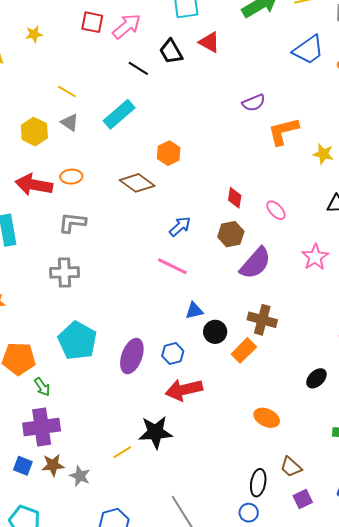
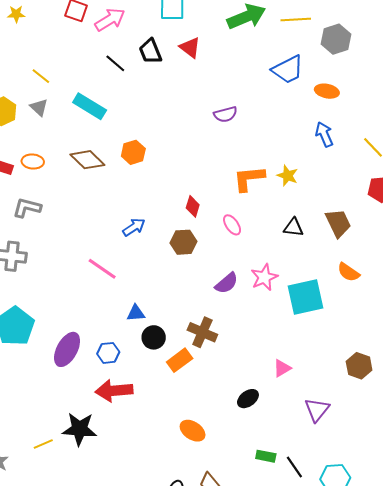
cyan rectangle: (119, 114) -> (90, 106), turned 64
orange L-shape: (283, 131) -> (249, 178), moved
brown diamond: (137, 183) -> (87, 160), moved
purple semicircle: (255, 263) -> (227, 283), moved, size x0.7
pink line: (172, 266) -> (102, 269), moved

